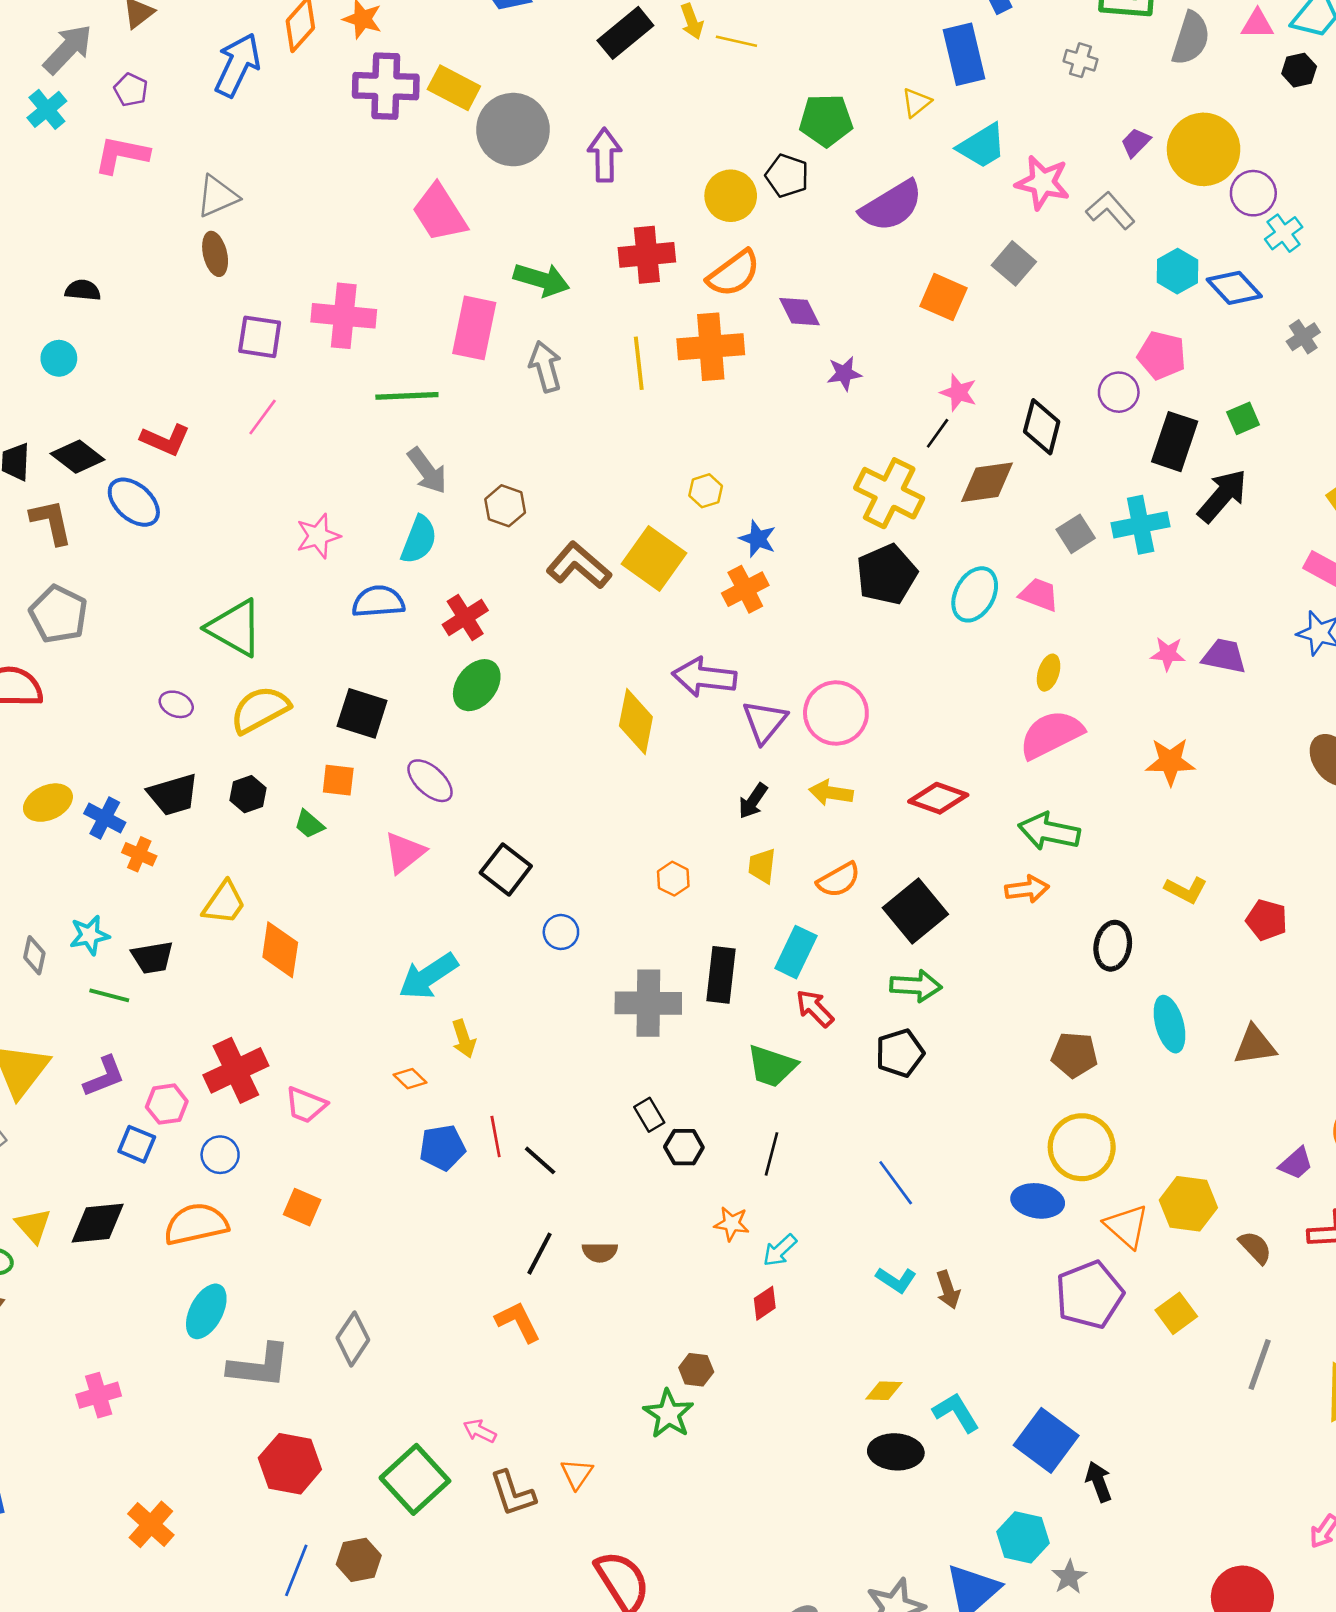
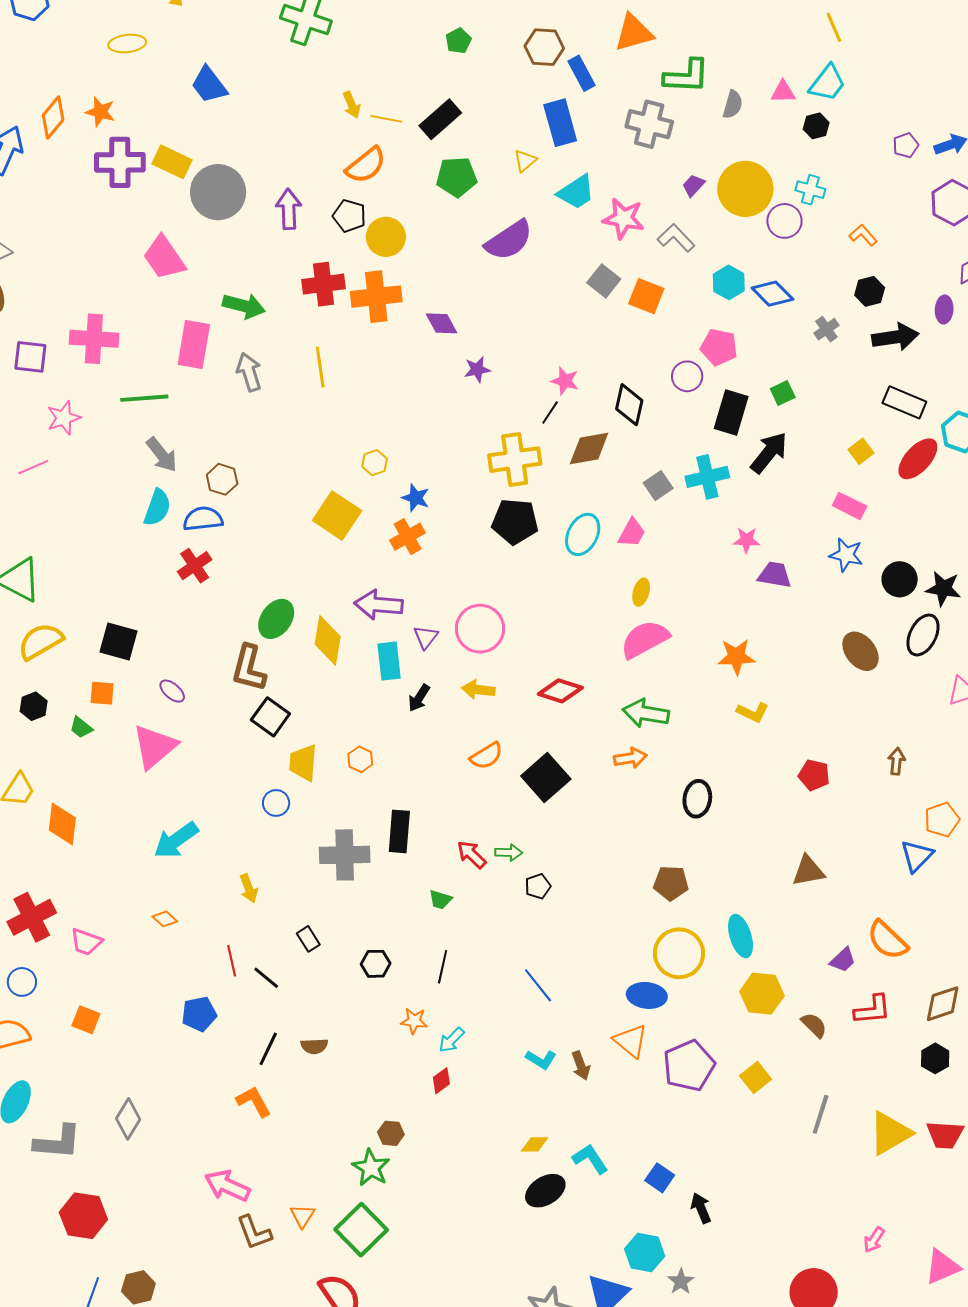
black rectangle: (625, 33) -> (440, 119), moved
gray semicircle: (1191, 38) -> (733, 104), size x0.7
gray cross: (1080, 60) -> (649, 124), size x1.8
black pentagon: (787, 176) -> (349, 216), moved
cyan cross: (1284, 233) -> (810, 190), moved, turned -36
orange semicircle: (734, 273) -> (366, 165), moved
orange square: (944, 297) -> (646, 296), moved
orange cross: (711, 347) -> (376, 297), moved
pink line: (263, 417) -> (33, 467), moved, turned 32
yellow cross: (889, 493) -> (515, 460), turned -33
pink star: (318, 536) -> (64, 418), moved
brown L-shape: (579, 566) -> (249, 668), moved, turned -114
black pentagon: (887, 574) -> (515, 522), turned 30
pink trapezoid: (1039, 595) -> (632, 533), turned 100
blue semicircle: (378, 602) -> (203, 519), moved
pink star: (1168, 654) -> (747, 540), moved
green ellipse: (477, 685) -> (276, 619), moved
purple triangle: (765, 722) -> (426, 637), size x0.7
purple ellipse: (430, 781) -> (172, 691), size x0.7
pink triangle: (404, 853) -> (155, 747), size x1.4
yellow trapezoid: (762, 866) -> (303, 763), moved, size x1.4
black square: (506, 869) -> (270, 717), moved
yellow L-shape: (1186, 890) -> (753, 712), moved
cyan rectangle: (796, 952) -> (389, 661), moved, turned -30
green arrow: (916, 986) -> (509, 853), moved, size x0.7
cyan ellipse: (1169, 1024) -> (741, 936), moved
yellow arrow: (464, 1039) -> (249, 888), moved
black pentagon: (900, 1053) -> (538, 886), size x0.7
green trapezoid: (772, 1066) -> (440, 900), size x0.6
black rectangle: (649, 1115) -> (308, 939), moved
blue pentagon: (442, 1148) -> (199, 1014), moved
orange triangle: (1127, 1226) -> (631, 1041), moved
pink arrow: (480, 1431) -> (227, 1186), size x1.8
blue square: (1046, 1440) -> (660, 1178), size x0.6
black ellipse: (896, 1452) -> (545, 1191), turned -33
green square: (415, 1479) -> (361, 1230), moved

